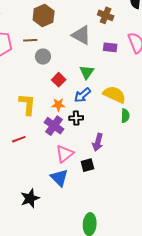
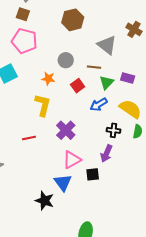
brown line: (30, 40) -> (94, 67), moved
purple rectangle: (110, 47) -> (128, 78), moved
orange star: (58, 105) -> (48, 79), moved
black cross: (76, 118) -> (113, 130), moved
black star: (30, 198) -> (45, 201), moved, turned 30

